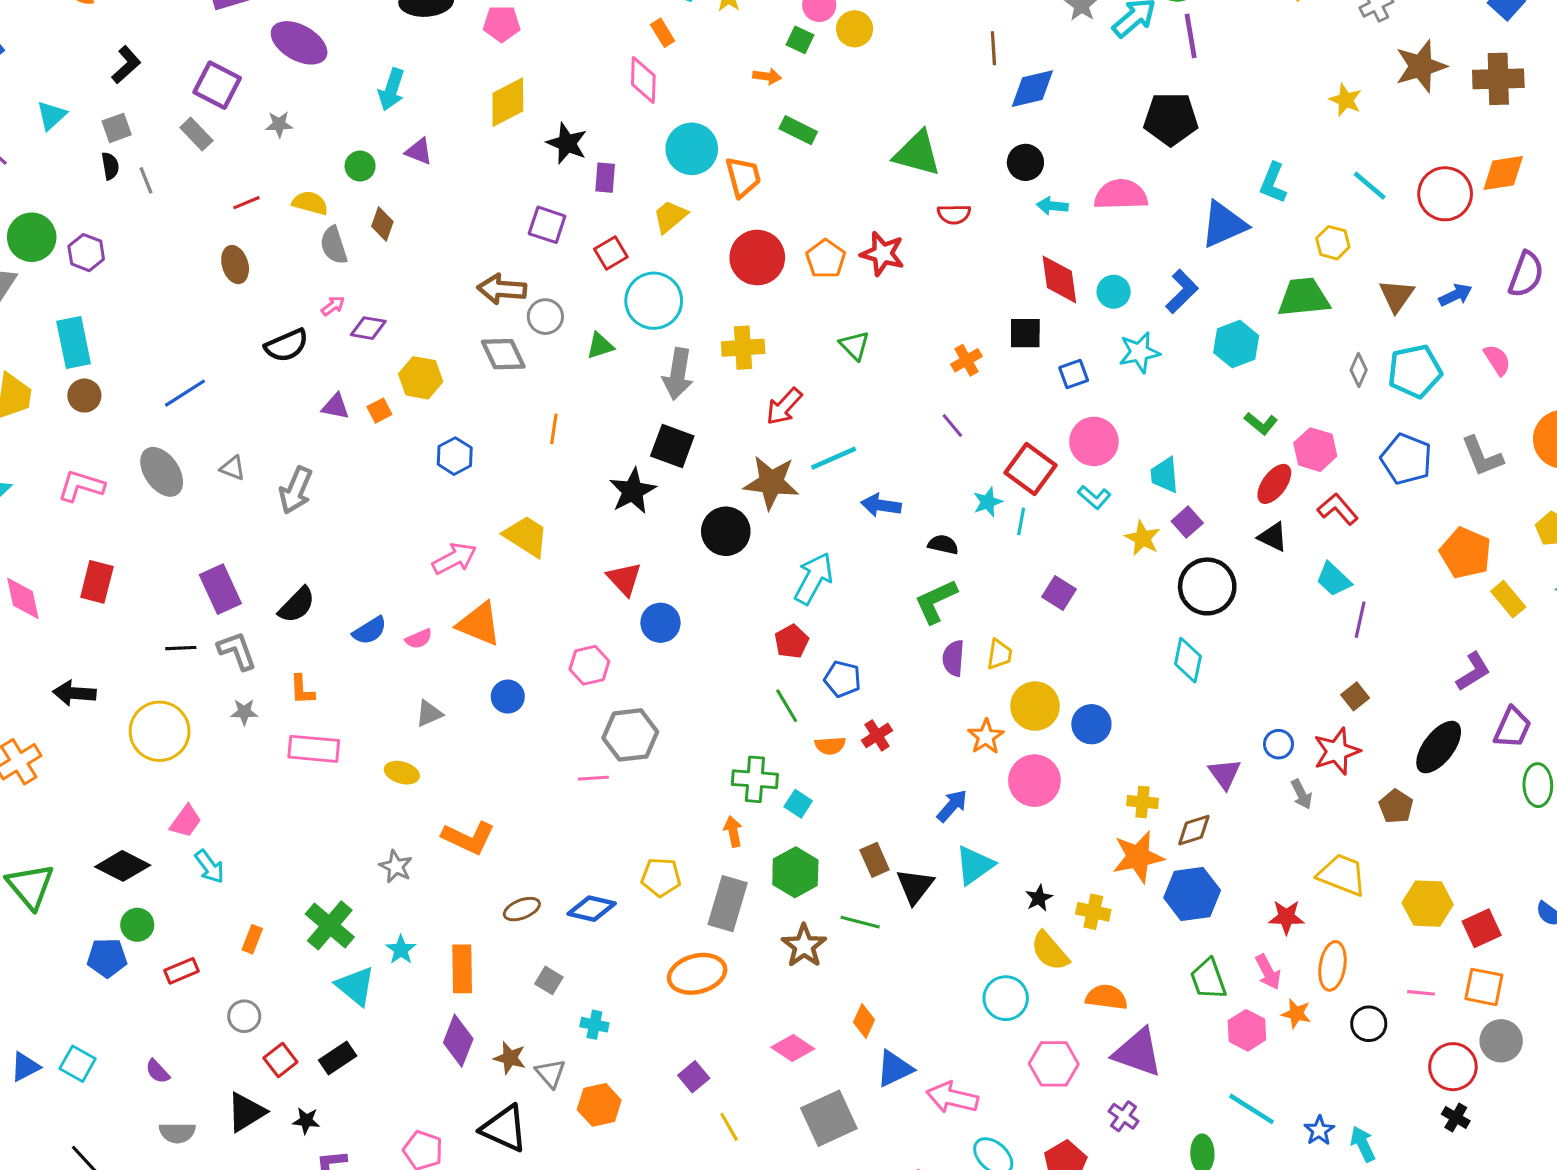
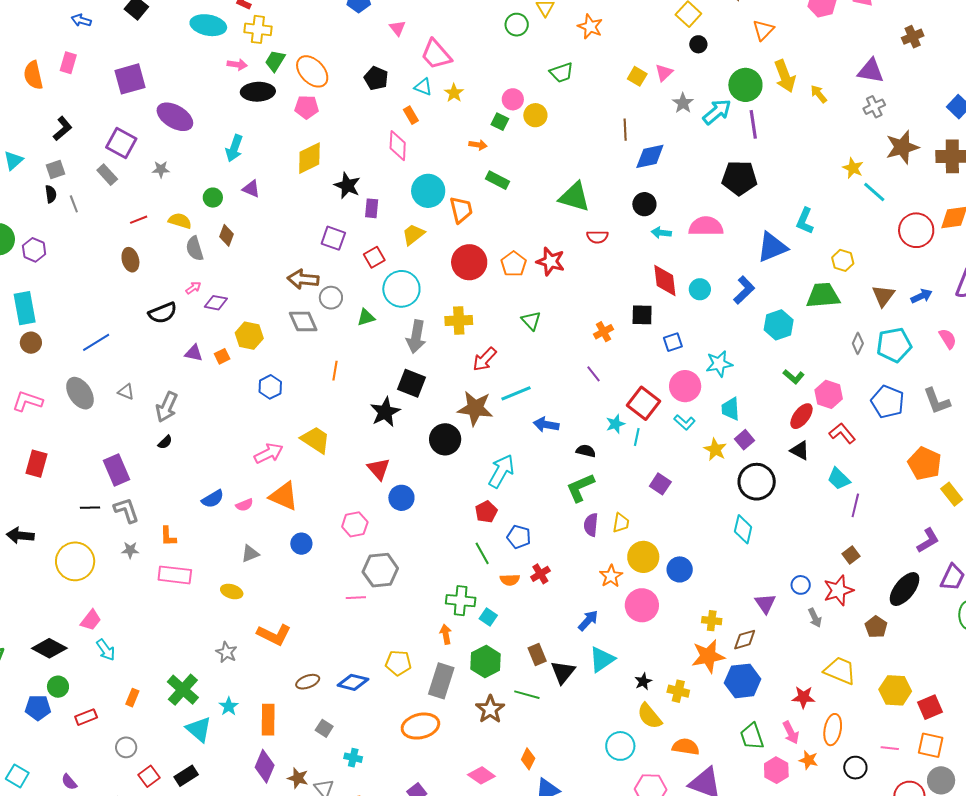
cyan line: (1370, 186) -> (874, 192), moved
cyan star: (1139, 352) -> (719, 364), moved
black semicircle: (297, 605) -> (165, 442), moved, size x0.6

